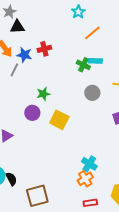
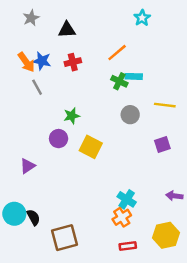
cyan star: (78, 12) -> (142, 18), moved
black triangle: (17, 27) -> (67, 30), moved
orange line: (92, 33) -> (117, 53), moved
blue star: (24, 55) -> (42, 61), moved
gray line: (14, 70) -> (37, 87), turned -56

